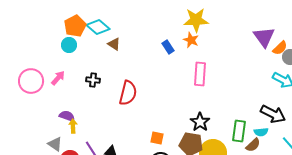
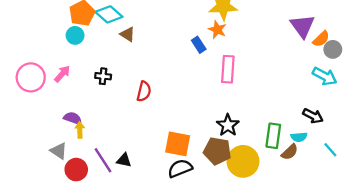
blue rectangle: (168, 47) -> (199, 45), moved
red semicircle: (128, 93) -> (144, 91), size x0.7
black arrow: (273, 114) -> (313, 116), size x0.7
orange square: (157, 138) -> (178, 144), size x1.6

